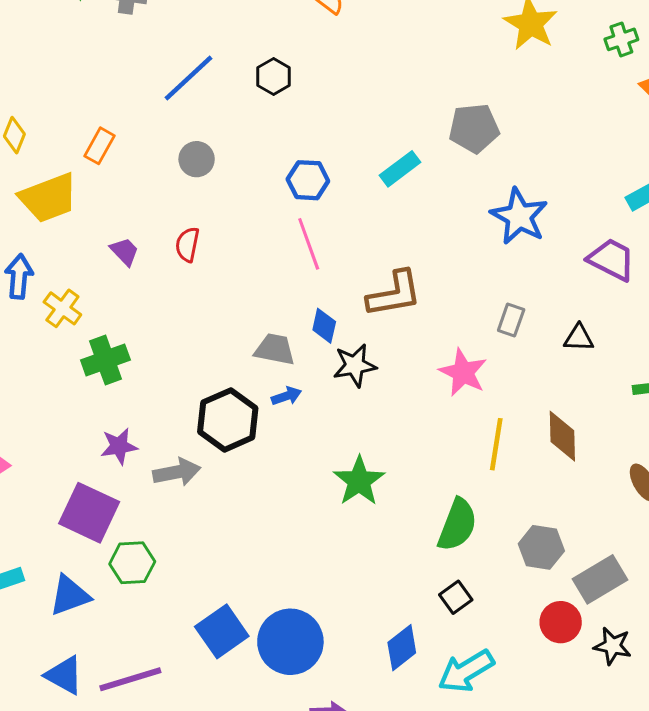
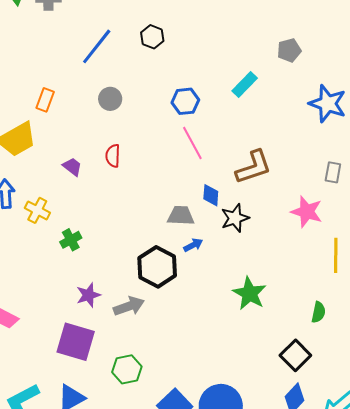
gray pentagon: (474, 128) -> (289, 50), size x0.7
green cross: (105, 360) -> (71, 240), size x0.7
green semicircle: (457, 525) -> (318, 312), size x0.6
green hexagon: (132, 563) -> (127, 369), moved
black square: (456, 597) -> (295, 355), moved, size x1.4

